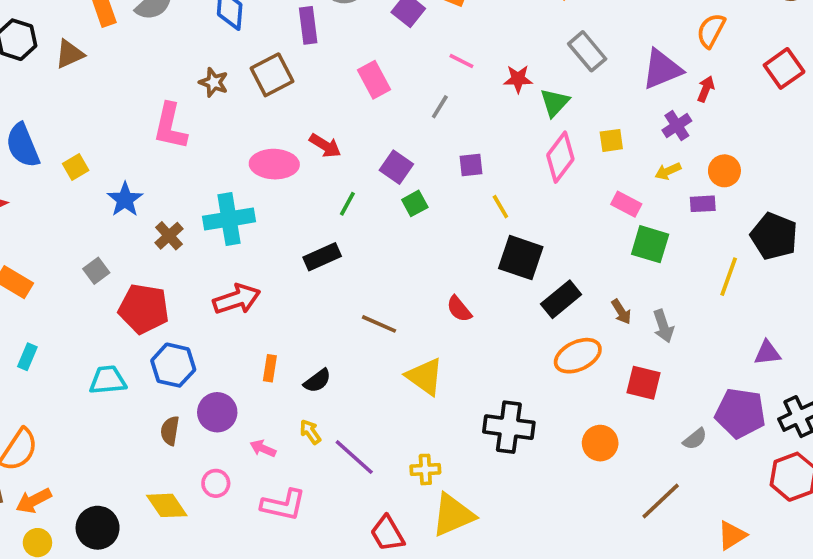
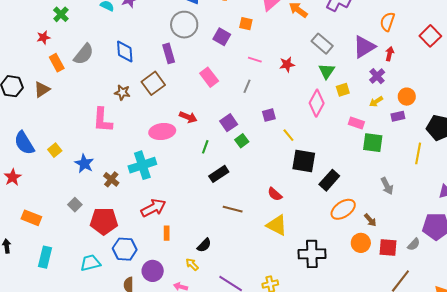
green triangle: (555, 102) -> (327, 71), moved
purple square: (396, 167) -> (229, 123), turned 30
black rectangle: (322, 257) -> (219, 174), moved
brown arrow: (621, 312) -> (370, 220), moved
cyan rectangle: (27, 357) -> (45, 257), size x1.5
orange rectangle: (270, 368) -> (167, 233), moved
yellow triangle: (425, 377) -> (277, 225), moved
red square: (644, 383) -> (388, 248), moved
yellow arrow: (310, 432) -> (192, 264), moved
orange circle: (600, 443) -> (361, 243), moved

